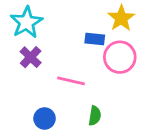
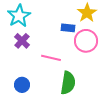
green semicircle: (95, 116) -> (68, 83), size x1.6
blue circle: (45, 118) -> (22, 85), moved

